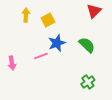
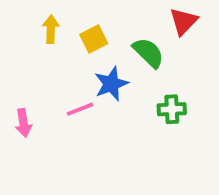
green semicircle: (87, 45) -> (148, 53), moved
green cross: (88, 82) -> (172, 109), moved, turned 32

